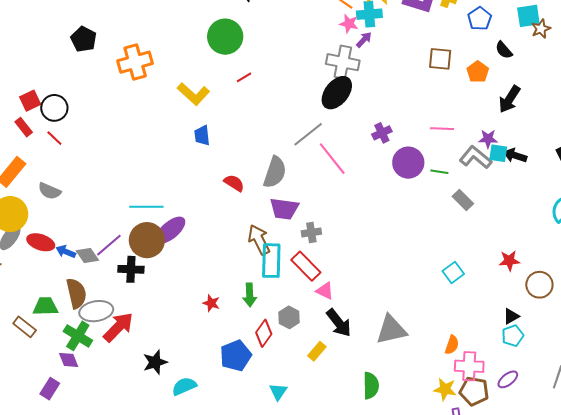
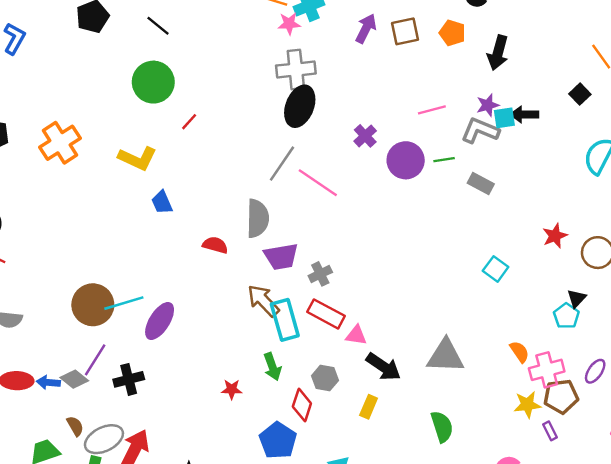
purple arrow: (364, 40) -> (366, 28), moved, size x1.4
brown circle: (147, 240) -> (93, 305), moved
brown semicircle: (76, 293) -> (75, 426), size x0.6
gray triangle: (391, 330) -> (445, 356), turned 32
cyan pentagon: (513, 336) -> (566, 316), moved
orange semicircle: (452, 345) -> (519, 352), turned -36

